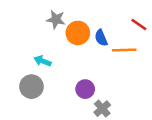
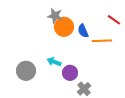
gray star: (56, 20) -> (55, 16), moved
cyan arrow: (42, 61) -> (54, 62), moved

